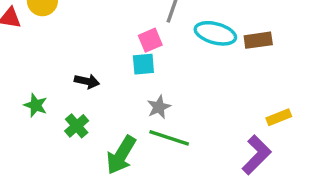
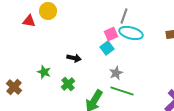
cyan ellipse: (215, 33) -> (131, 33), moved
cyan square: (143, 64) -> (107, 48), turned -32

